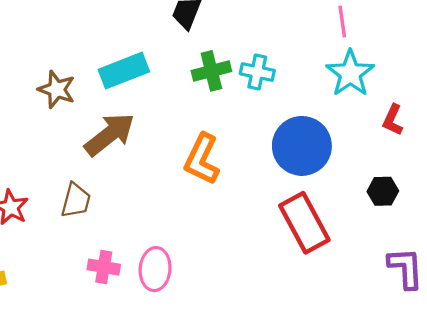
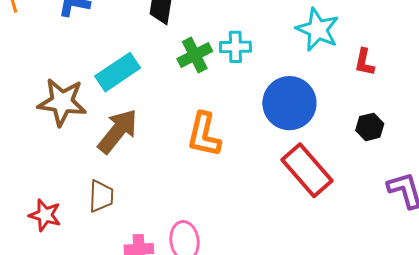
brown star: (57, 89) -> (62, 102), size x1.4

